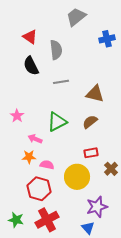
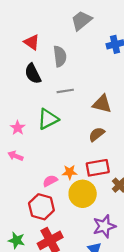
green triangle: (57, 122) -> (48, 119), moved
pink arrow: (35, 139) -> (15, 156), moved
red rectangle: (91, 153) -> (98, 168), size x1.5
orange star: (29, 157) -> (70, 172), moved
pink semicircle: (47, 165) -> (50, 181), turned -40

